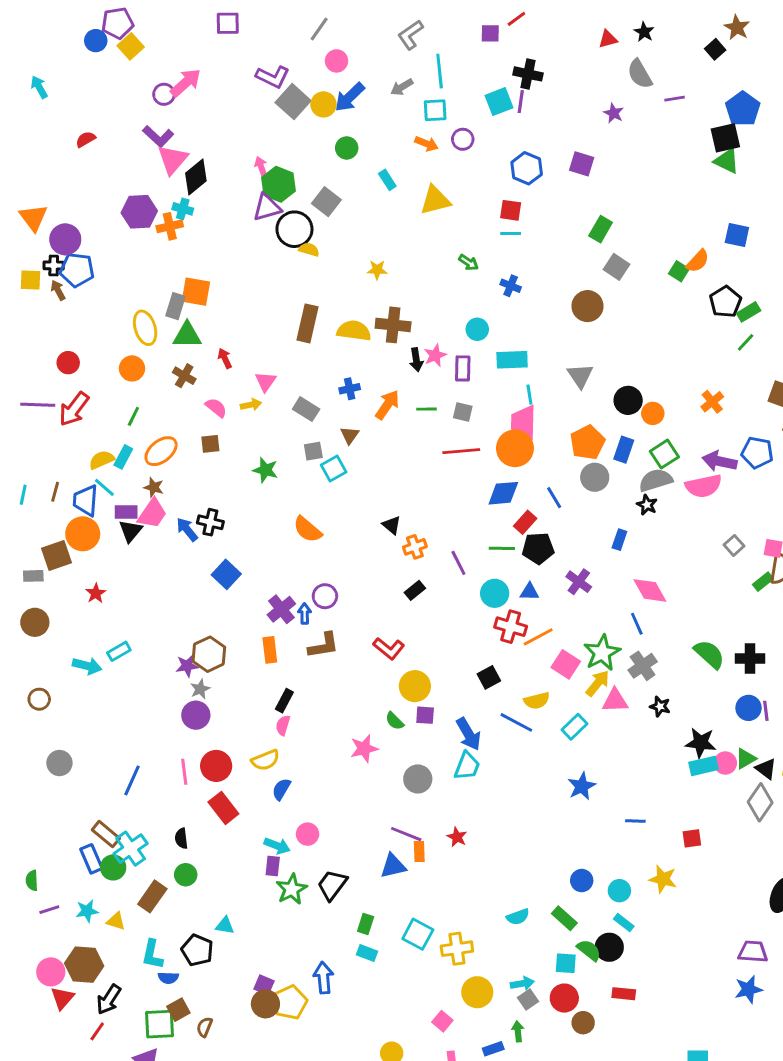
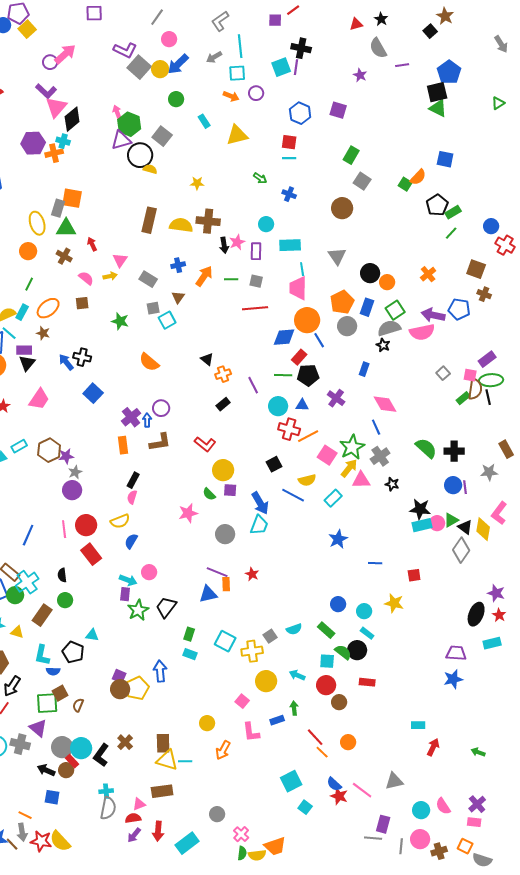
orange circle: (515, 448) -> (307, 320), moved
pink trapezoid: (152, 514) -> (39, 399), moved
brown hexagon: (209, 654) -> (49, 450), moved
cyan arrow: (522, 984) -> (297, 675), turned -147
gray square: (528, 999) -> (270, 636), moved

